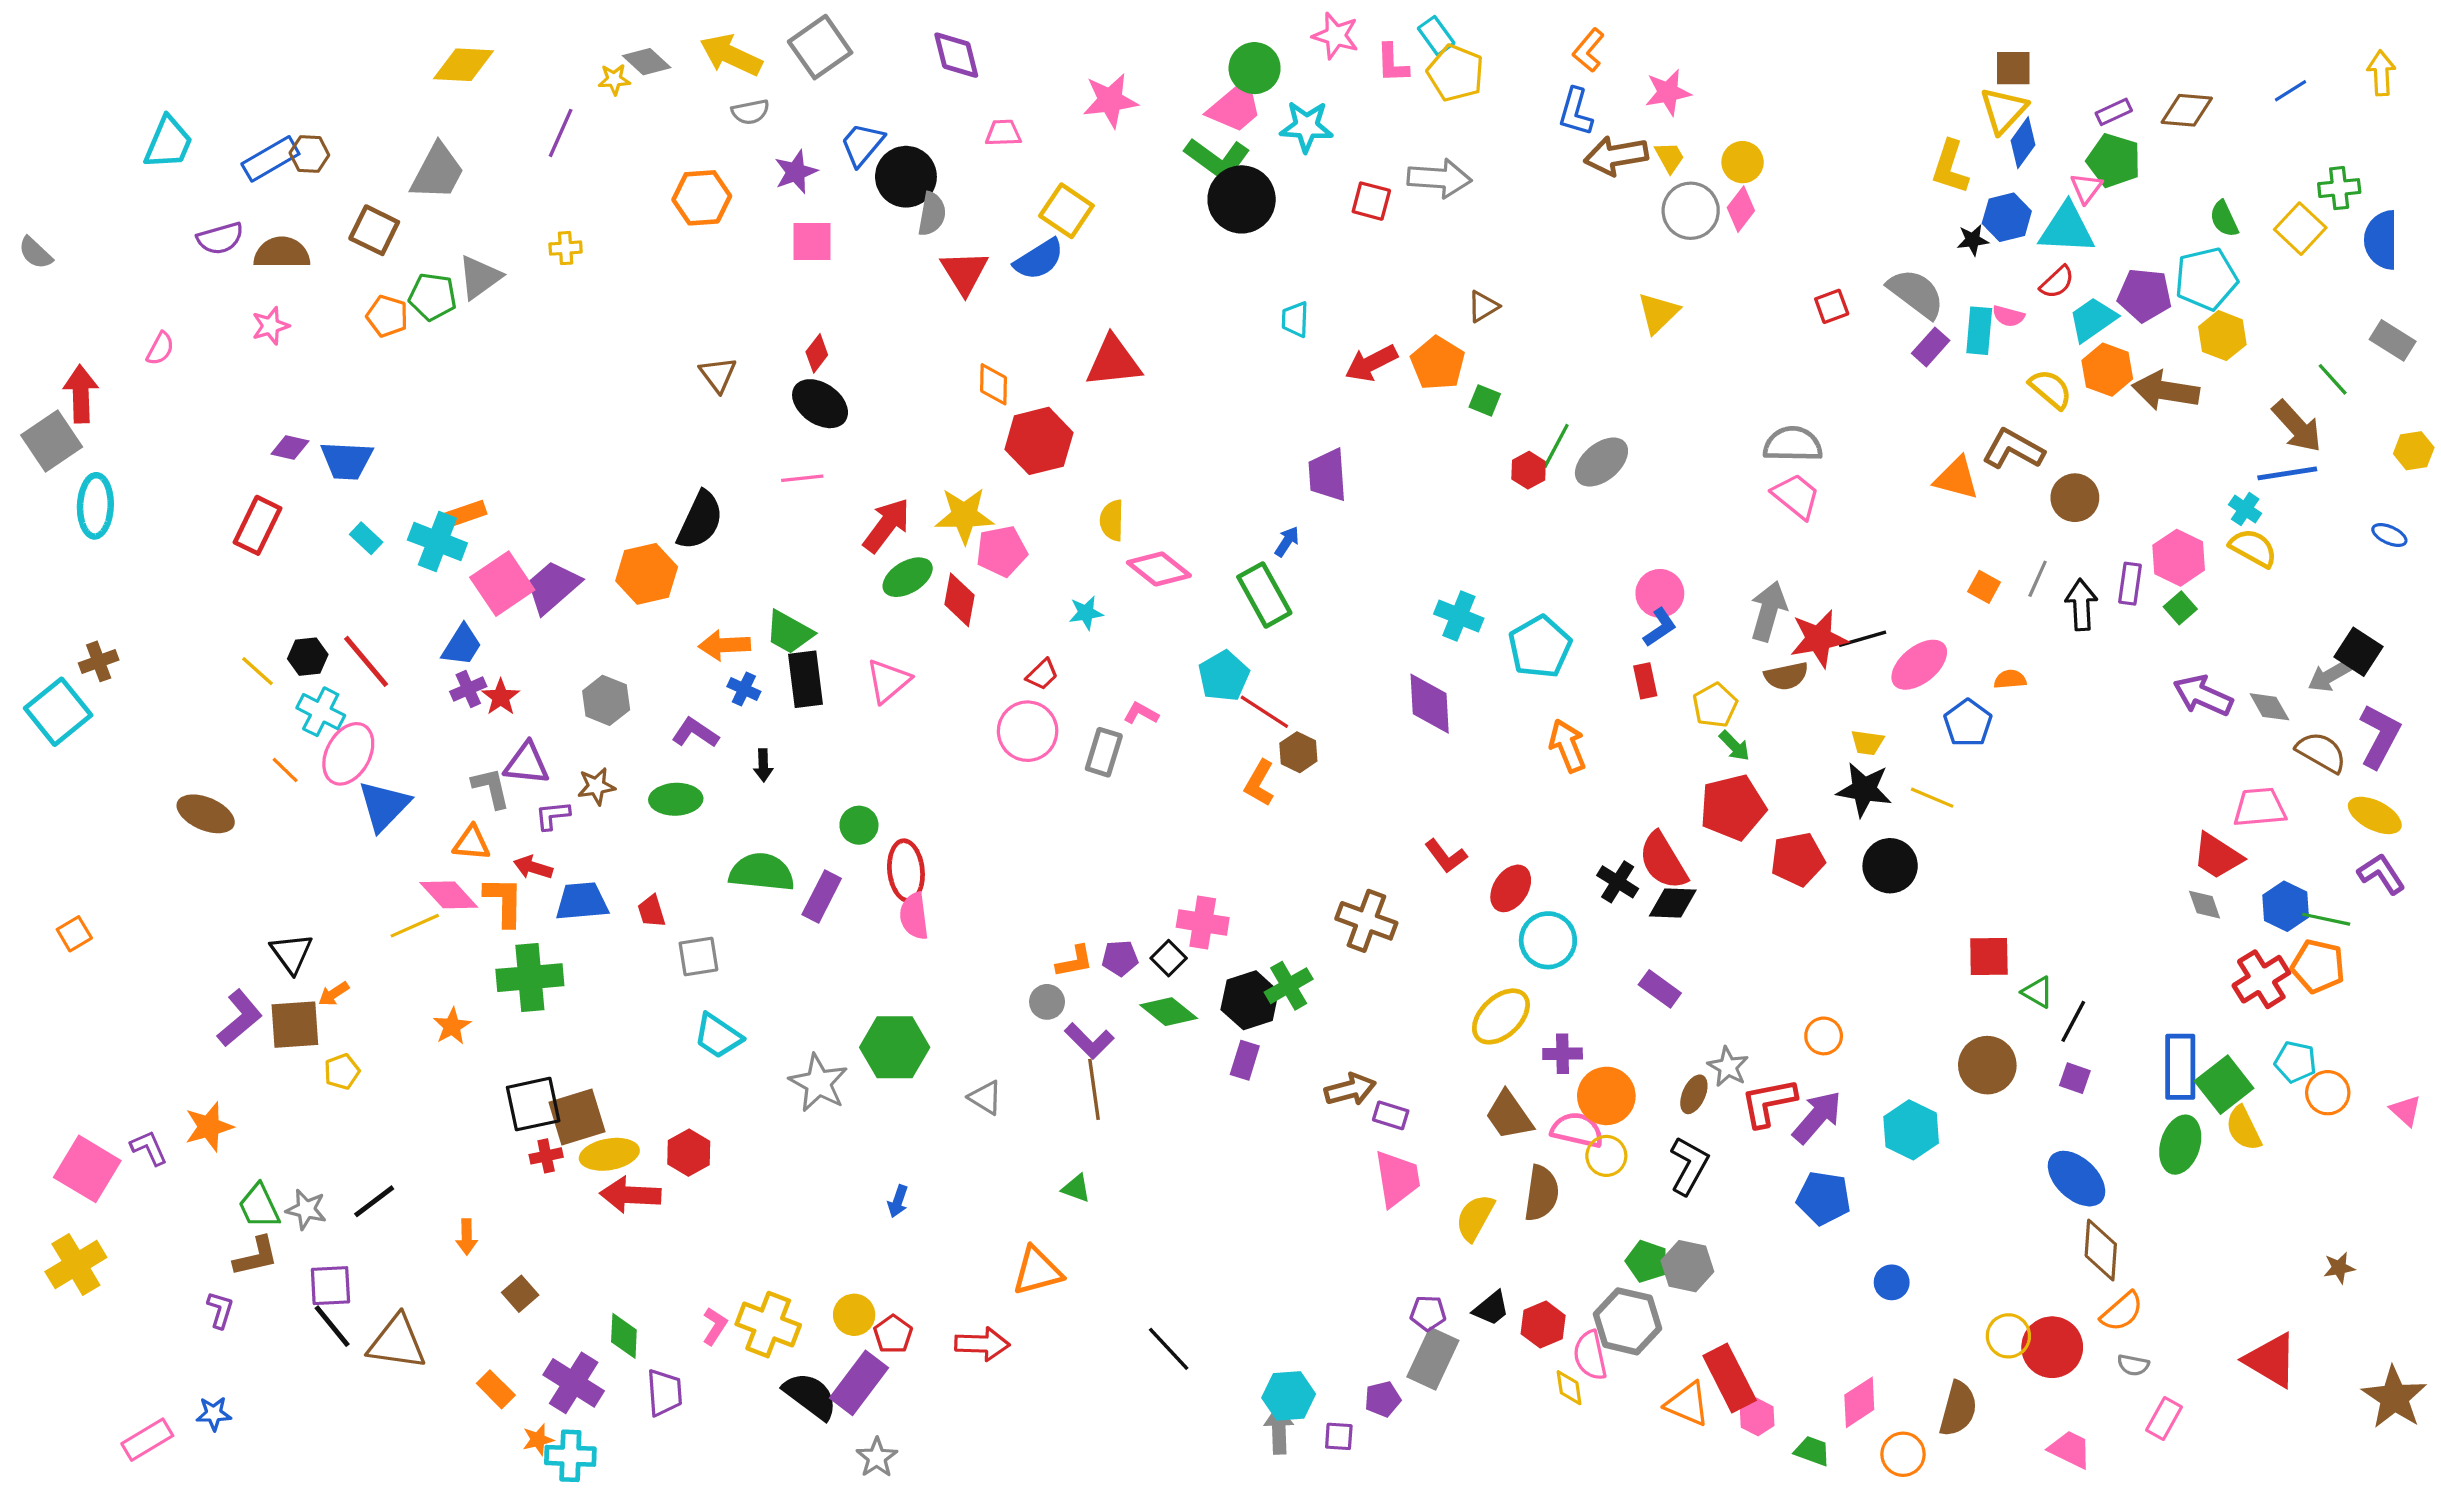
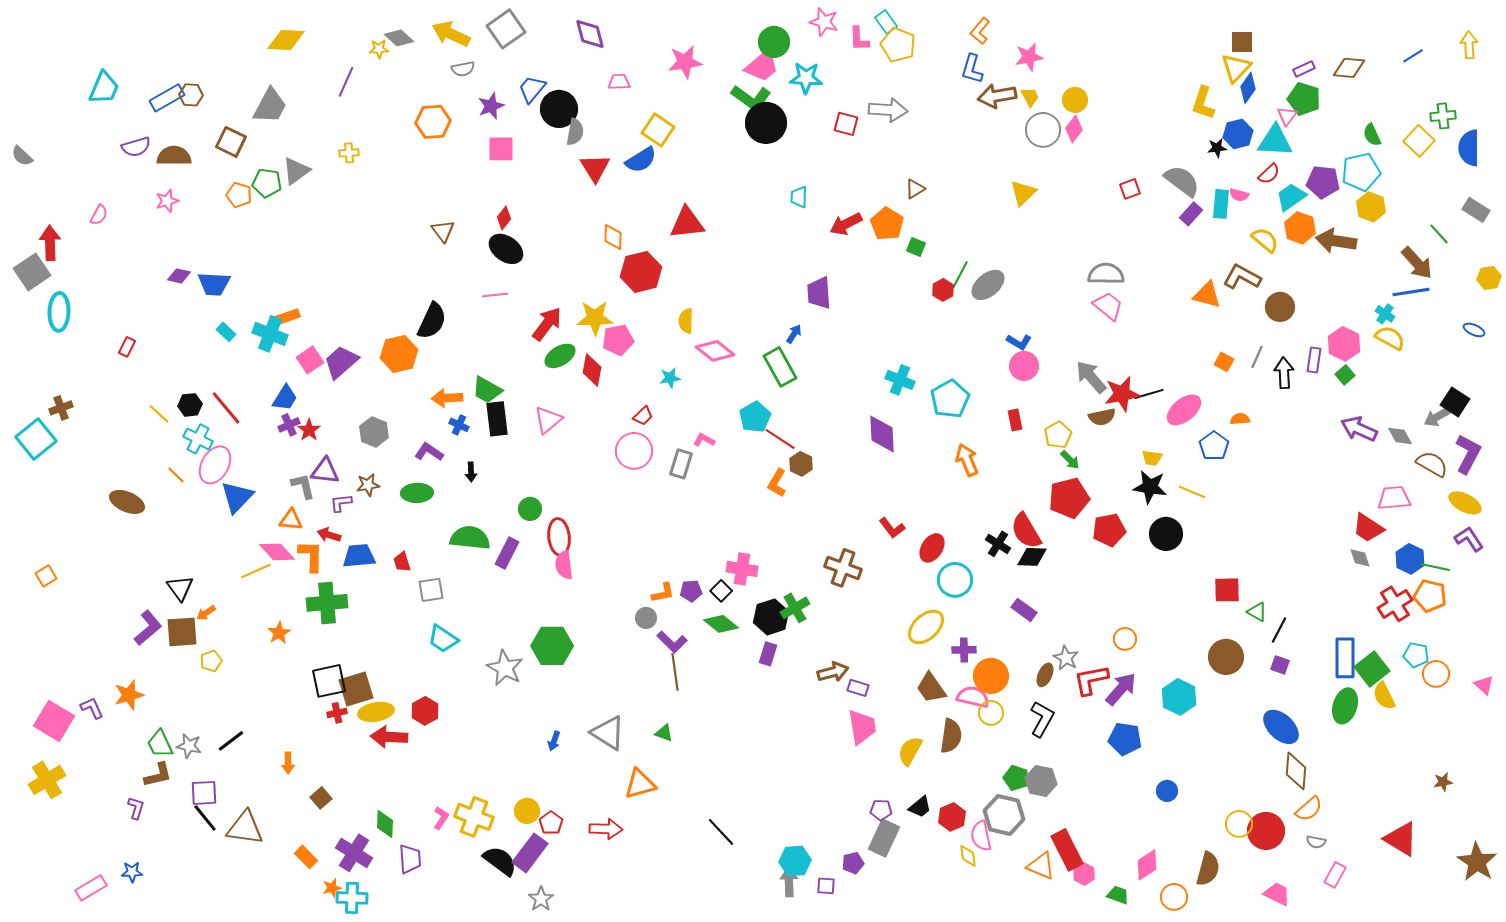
red rectangle: (258, 525) -> (127, 347), moved, size x0.6
pink square: (502, 584) -> (310, 360), size x0.7
gray arrow: (1768, 611) -> (1091, 377), turned -57
blue L-shape: (1660, 627) -> (1019, 342), moved, turned 65
gray triangle: (985, 1098) -> (608, 733), moved, size x1.6

